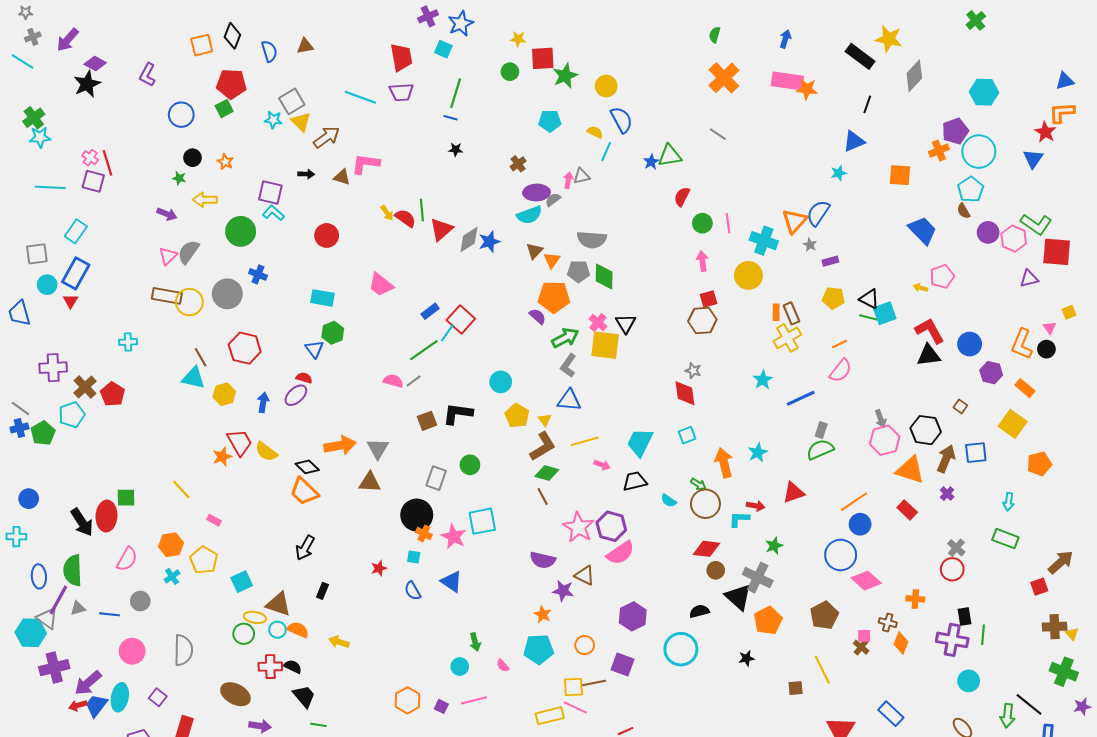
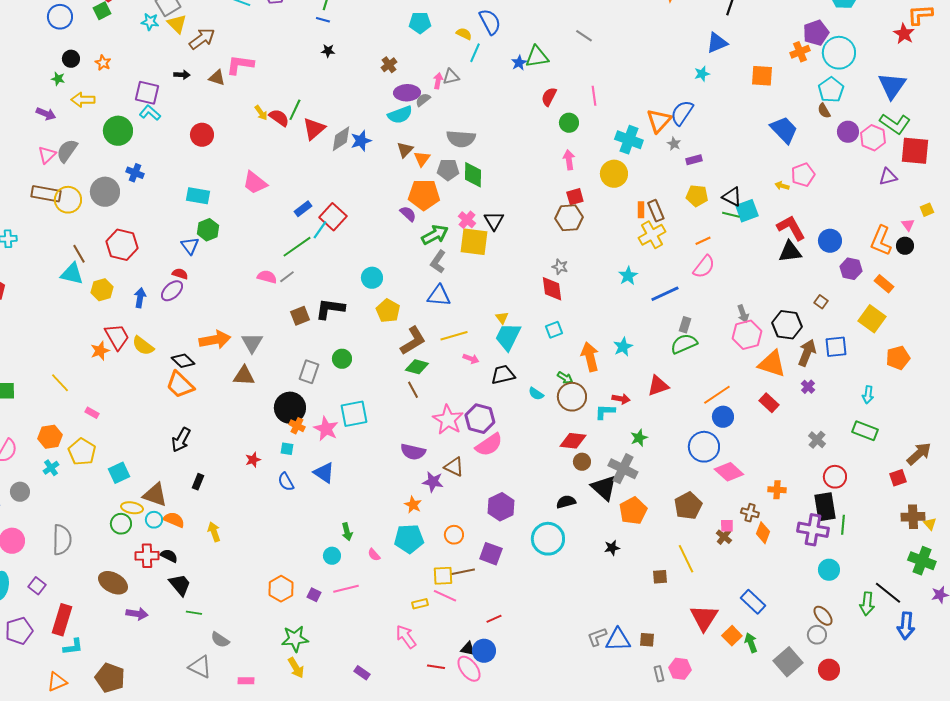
blue triangle: (1033, 159) -> (892, 86), moved, size x1.4
green line: (422, 210) -> (295, 110), turned 30
pink line: (728, 223) -> (594, 96), moved
yellow triangle: (545, 420) -> (502, 318), moved
red circle: (952, 569) -> (835, 477), moved
black rectangle: (965, 616) -> (825, 507), size x1.6
yellow arrow: (339, 642) -> (214, 532), turned 54
yellow rectangle: (550, 716) -> (420, 604), size x0.6

